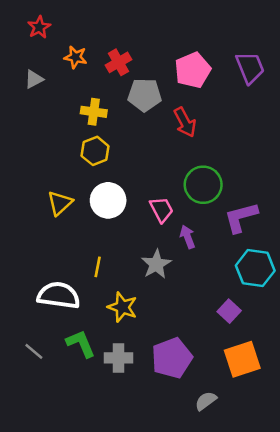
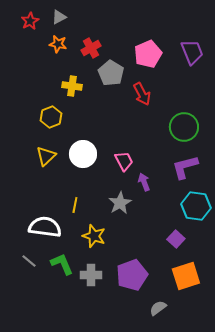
gray triangle: (34, 79) -> (59, 17), moved
gray pentagon: (145, 95) -> (111, 73), turned 30
yellow hexagon: (95, 151) -> (51, 117), moved
green circle: (203, 185) -> (184, 127), moved
gray line: (34, 351) -> (29, 261), moved

